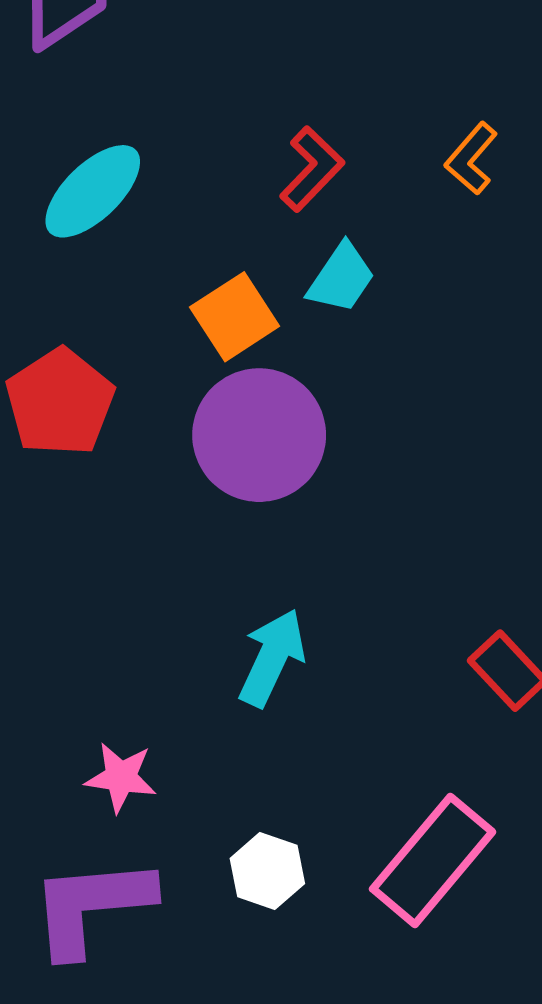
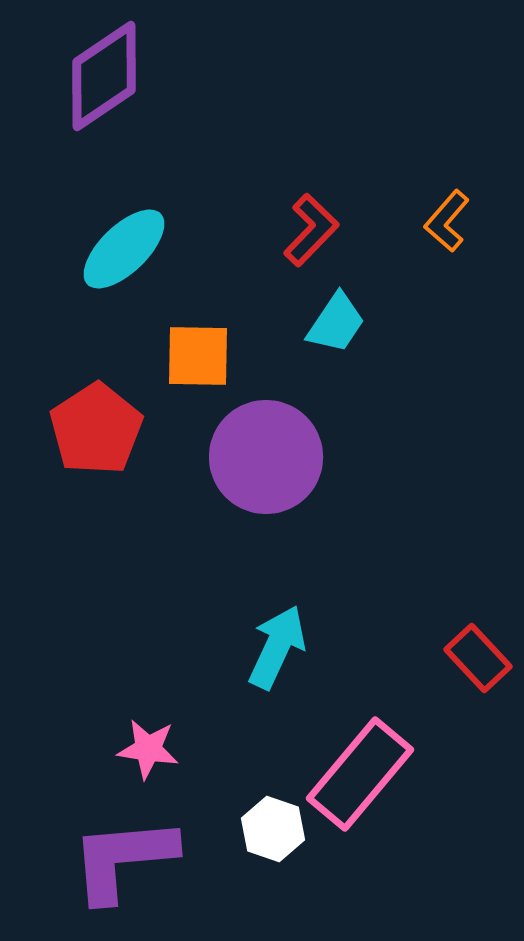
orange square: (235, 317) -> (198, 356), moved, turned 34
pink rectangle: (433, 860) -> (360, 774), moved

